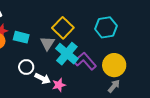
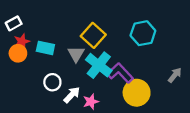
yellow circle: (114, 65) -> (137, 93), moved
white arrow: (43, 78) -> (72, 95), turned -70
gray arrow: (114, 86) -> (175, 75), moved

